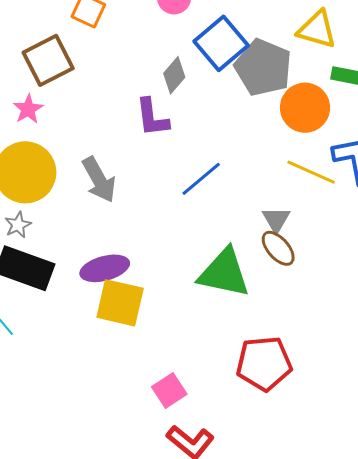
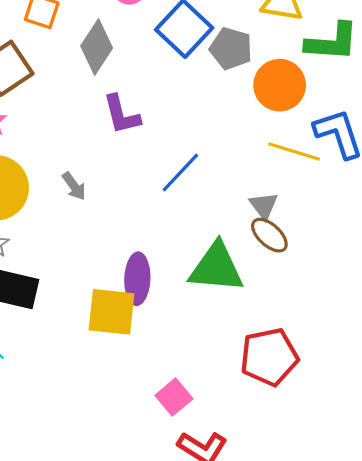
gray pentagon: (263, 67) -> (231, 49), size x0.7
gray diamond: (174, 75) -> (97, 47), moved, size x1.4
gray arrow: (99, 180) -> (74, 186), size x0.6
purple ellipse: (105, 268) -> (137, 279), moved, turned -66

